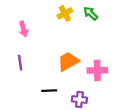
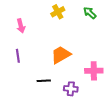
green arrow: (91, 13) -> (90, 13), moved
pink cross: (97, 70) -> (94, 71), moved

